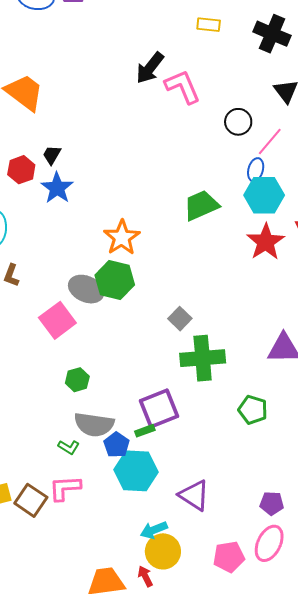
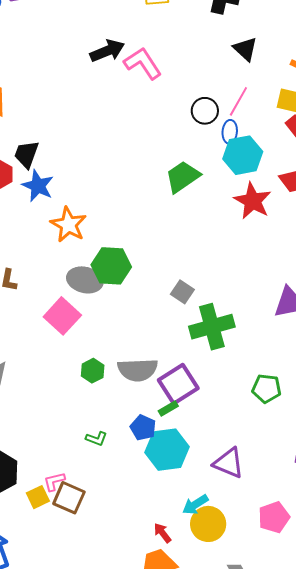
black arrow: (150, 68) -> (107, 51), turned -140
black circle: (238, 122) -> (205, 111), moved
black trapezoid: (52, 155) -> (27, 154), size x1.4
orange star: (122, 238) -> (68, 225), moved
green pentagon: (253, 410) -> (267, 388), moved
gray semicircle: (94, 425) -> (138, 370), moved
pink L-shape: (65, 488) -> (54, 481), moved, size x0.7
red arrow: (145, 576) -> (162, 533), moved

